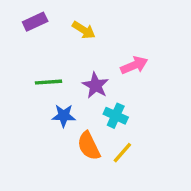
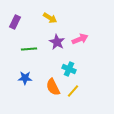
purple rectangle: (35, 22) -> (15, 22), moved, turned -40
purple star: (96, 85) -> (57, 42), moved
blue star: (64, 116) -> (25, 78), moved

